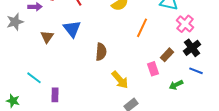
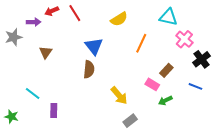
blue triangle: (72, 29) -> (94, 46), moved
black cross: (192, 48) -> (201, 59), moved
brown semicircle: (101, 52) -> (89, 69), moved
pink rectangle: (153, 69) -> (152, 84), turned -40
green arrow: (176, 85) -> (165, 101), moved

